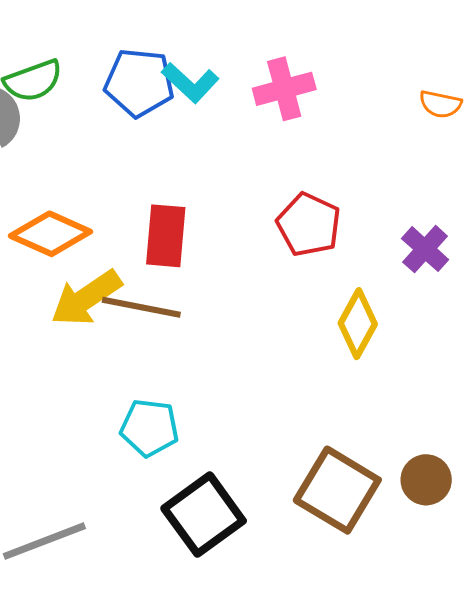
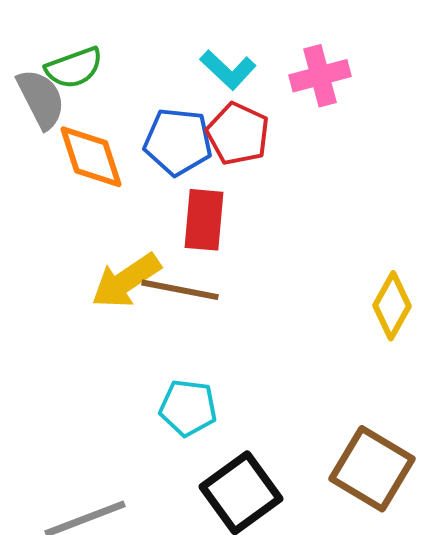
blue pentagon: (139, 83) -> (178, 142), moved
red pentagon: (309, 225) -> (238, 134), moved
orange diamond: (50, 234) -> (91, 157), moved, turned 48

